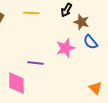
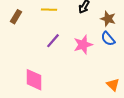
brown star: (81, 22) -> (108, 19), moved
purple line: (35, 63) -> (53, 41), moved, turned -56

